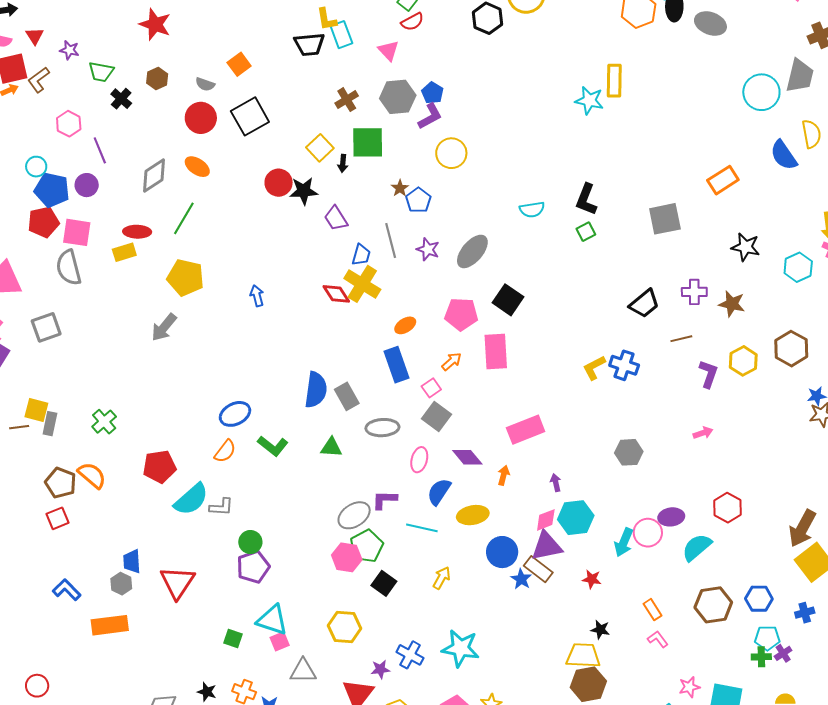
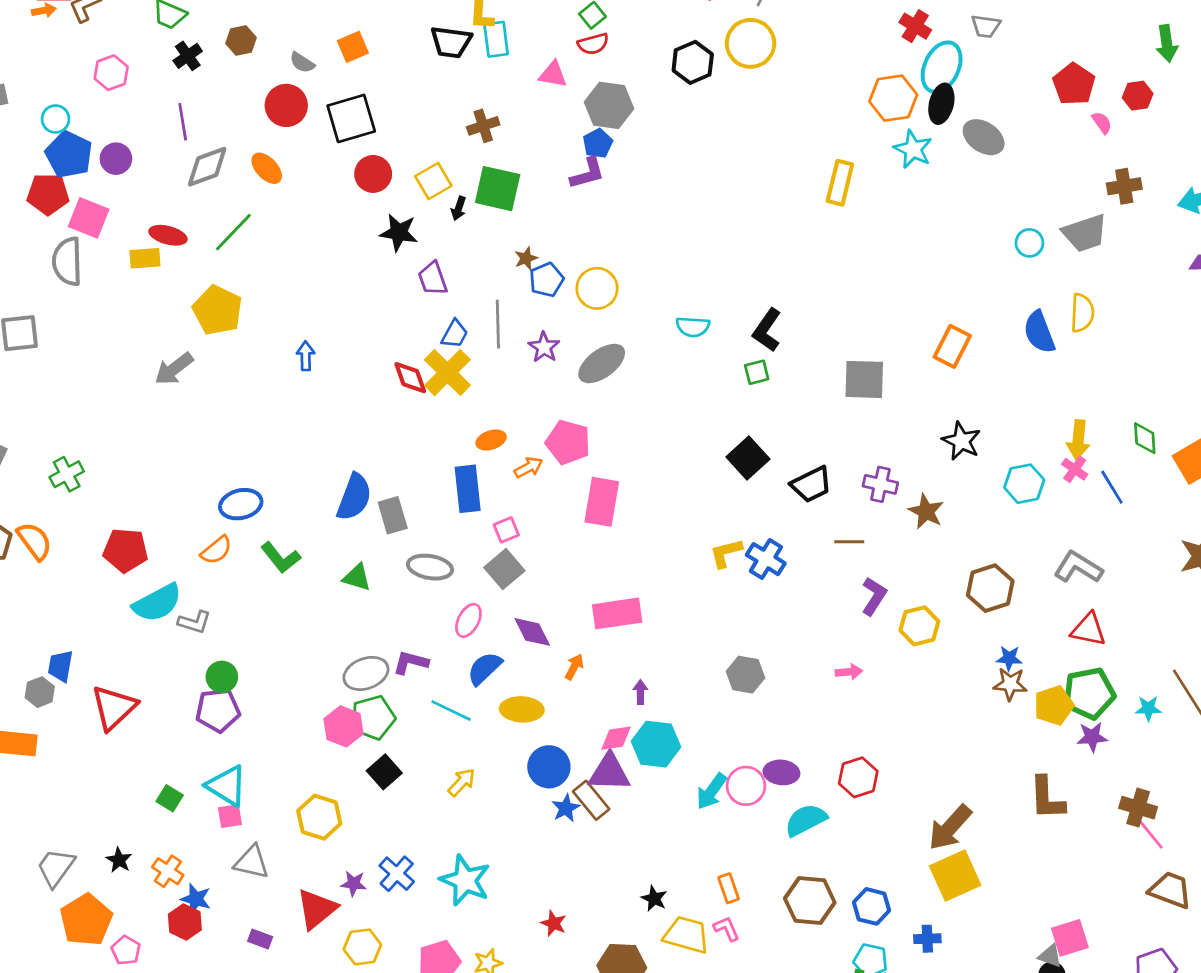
pink triangle: (388, 51) -> (553, 74), turned -50
gray trapezoid: (800, 76) -> (1085, 233), turned 45
cyan circle: (761, 92) -> (1029, 243), size x0.6
gray hexagon: (398, 97) -> (609, 105), moved
cyan star: (589, 100) -> (913, 149), moved
purple line: (100, 150) -> (183, 122), moved
yellow circle: (451, 153) -> (597, 288), moved
orange rectangle: (723, 180) -> (952, 346), turned -44
red circle: (279, 183) -> (373, 174), moved
black square: (508, 300) -> (748, 458), moved
orange arrow: (452, 361) -> (528, 467), moved
yellow hexagon: (743, 361) -> (919, 626), moved
red star: (592, 579) -> (554, 923), moved
yellow trapezoid: (583, 656) -> (686, 935), moved

